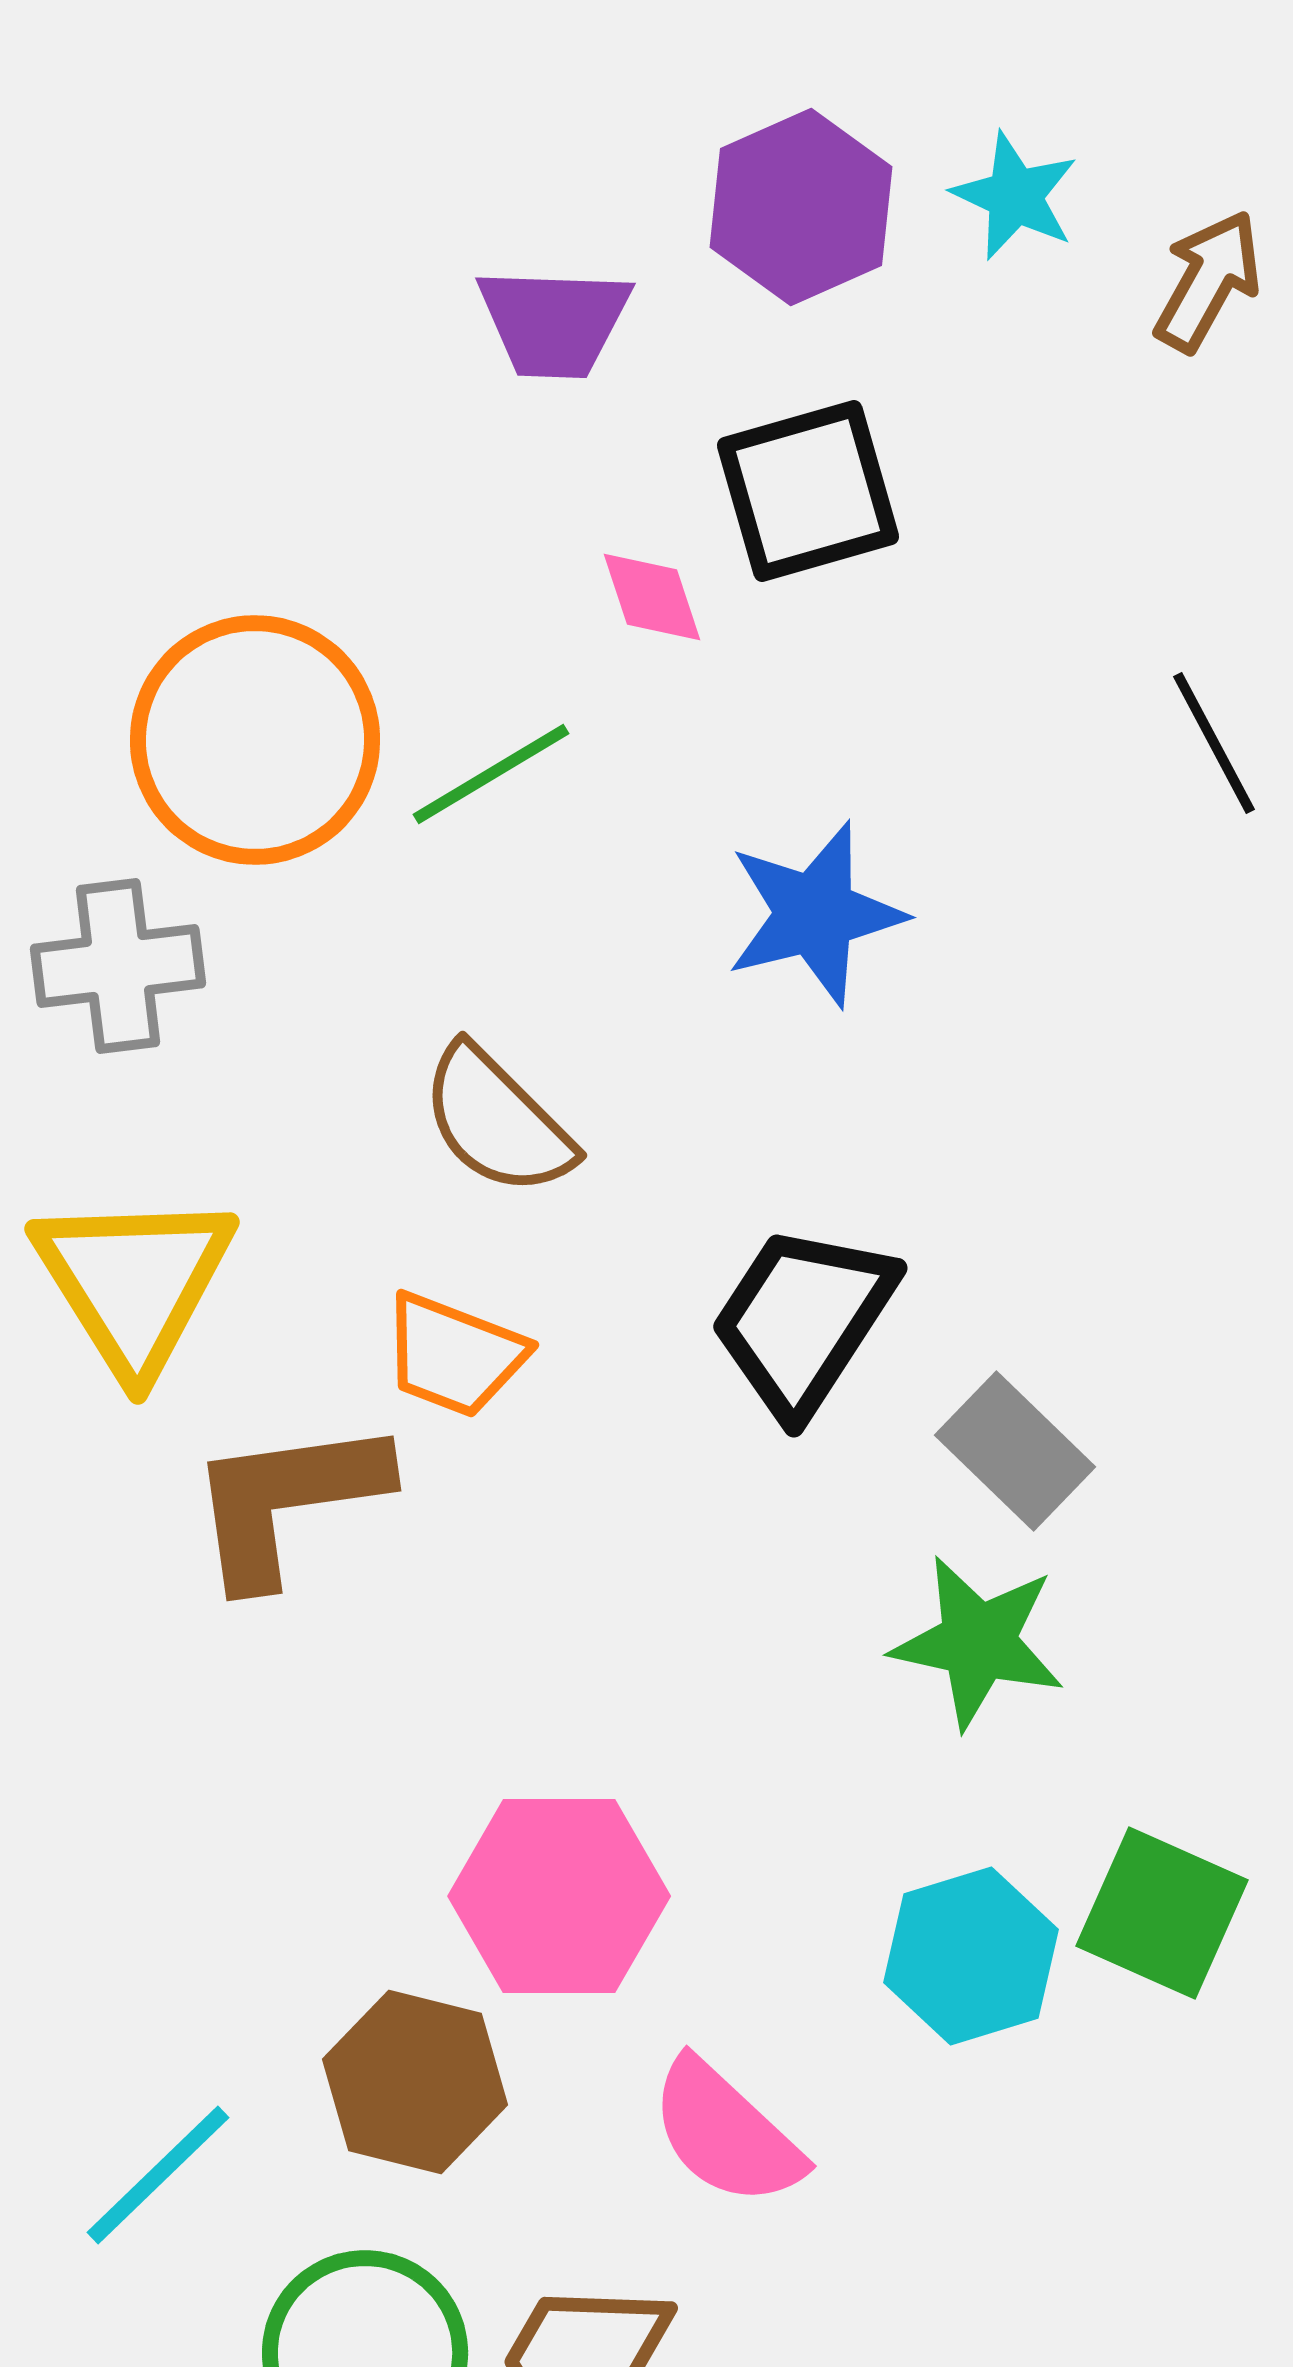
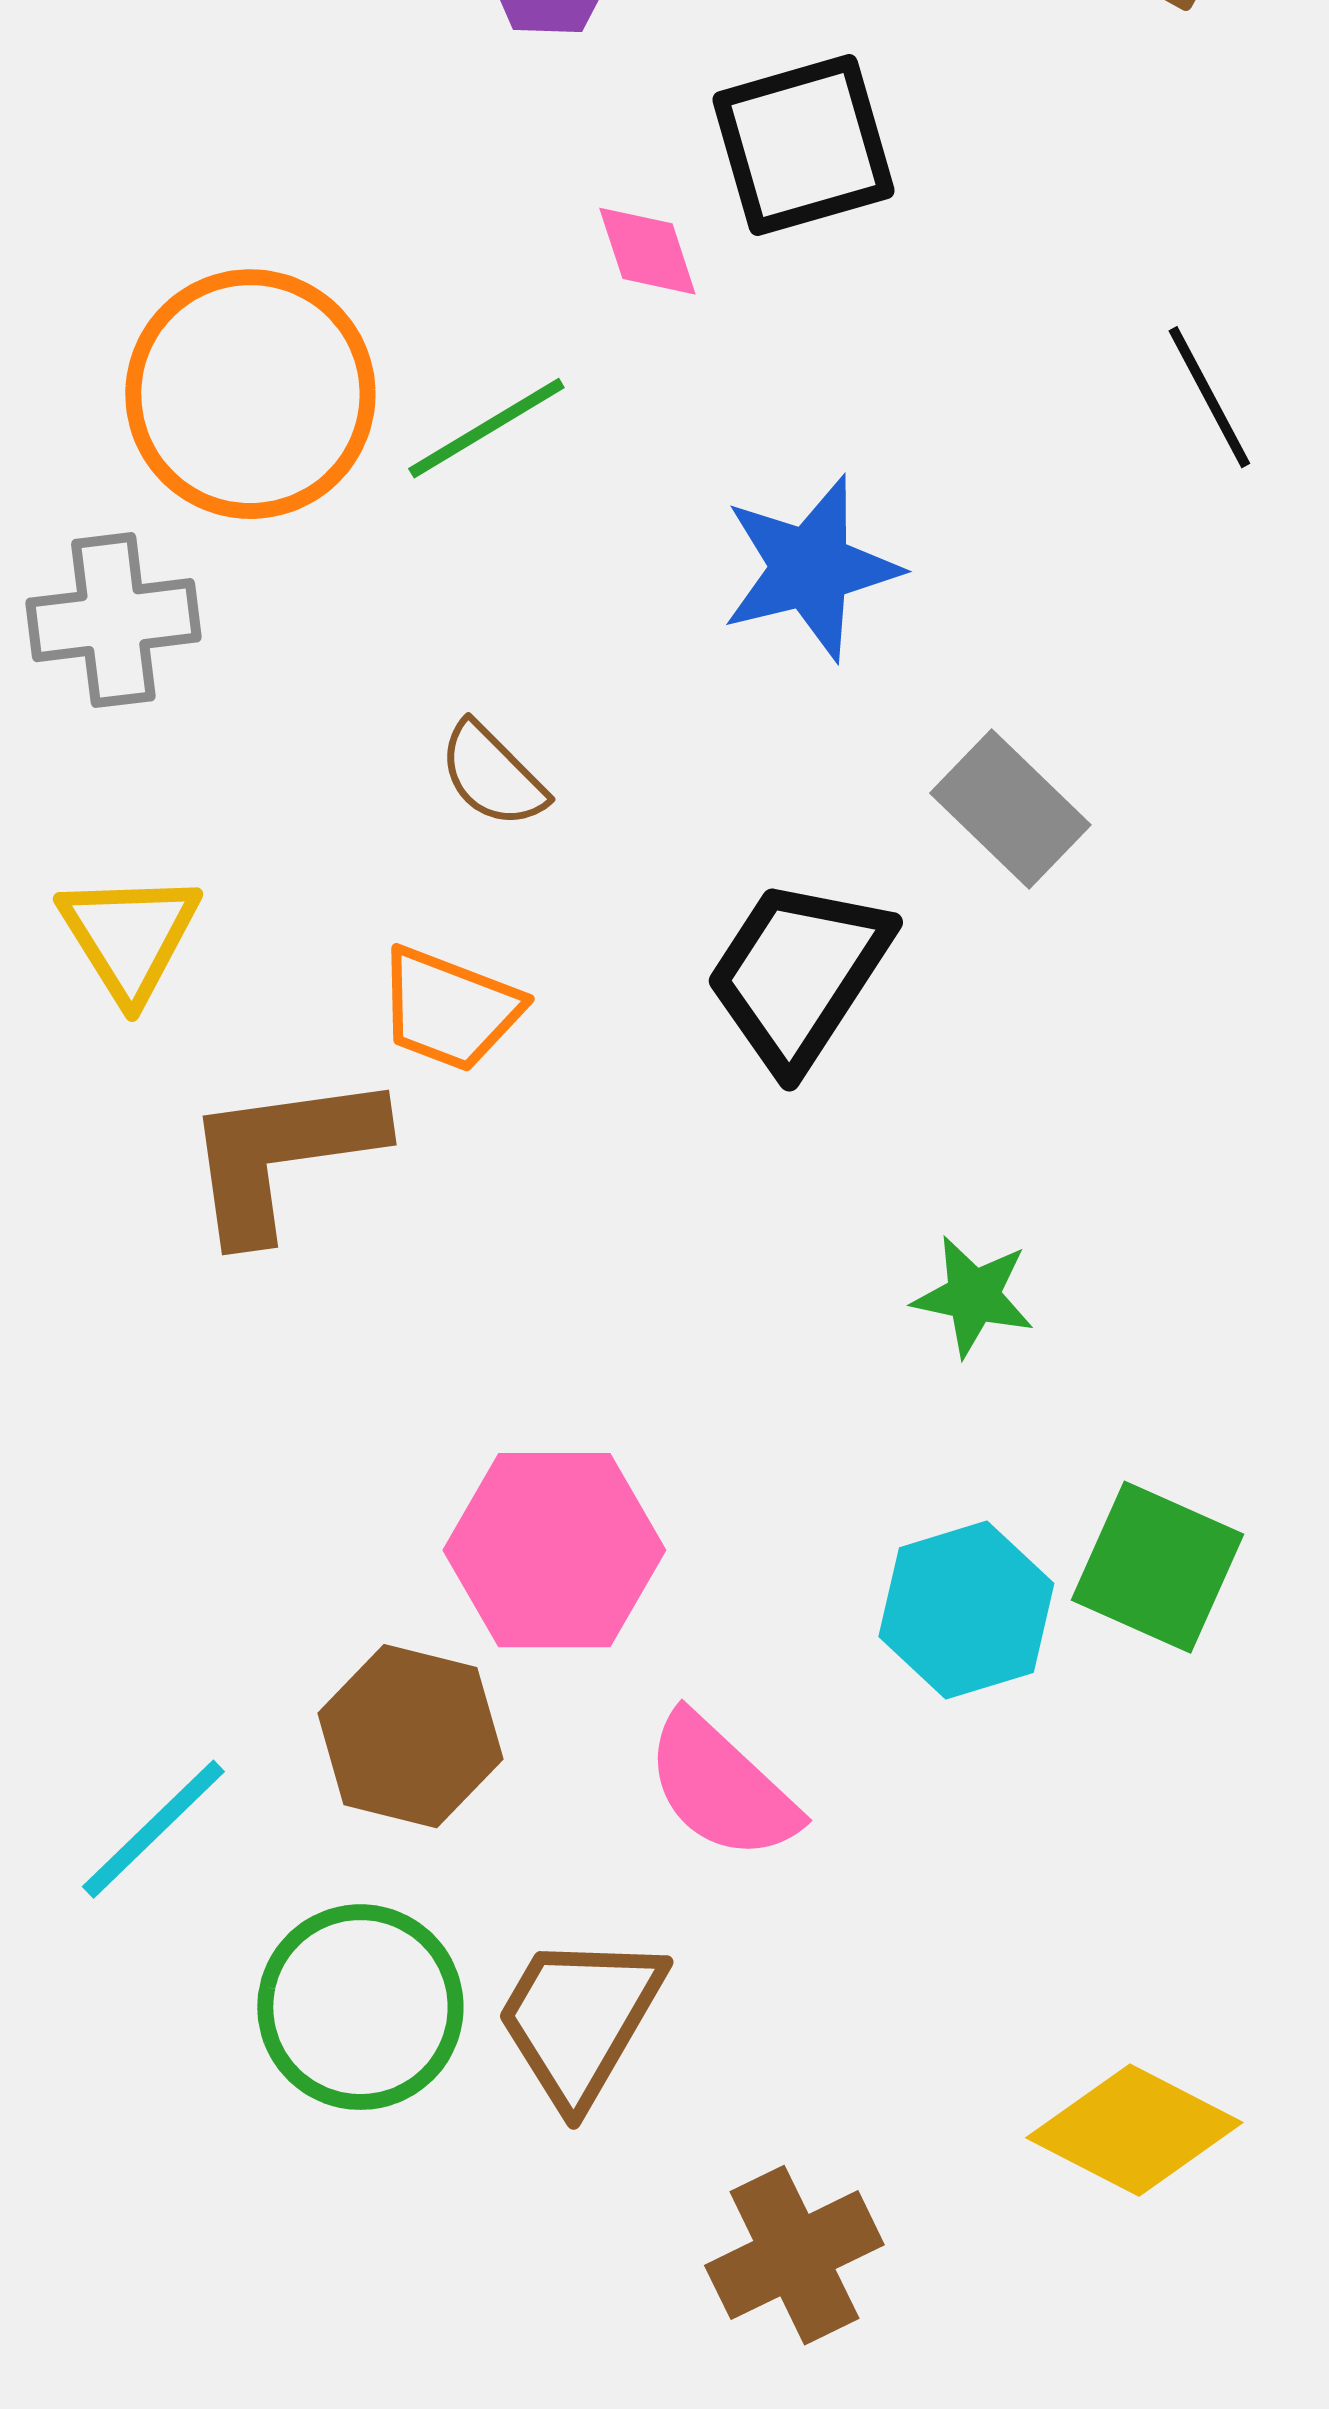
brown semicircle: (497, 1121) -> (492, 775), size x0.7
yellow triangle: (134, 1282) -> (129, 936), size x0.7
gray rectangle: (1015, 1451) -> (1010, 809), moved
green star: (978, 1642) -> (973, 1296), size x0.7

